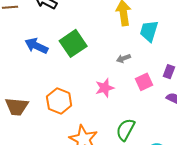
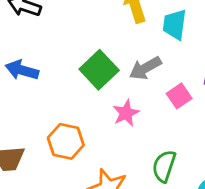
green square: (73, 43) -> (99, 70), moved
gray arrow: (123, 58) -> (145, 68), size x1.6

